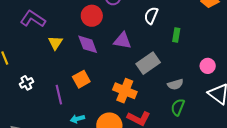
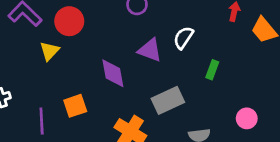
red circle: (92, 16) -> (69, 21), moved
purple triangle: (123, 41) -> (150, 50), moved
purple diamond: (88, 44) -> (113, 73), moved

